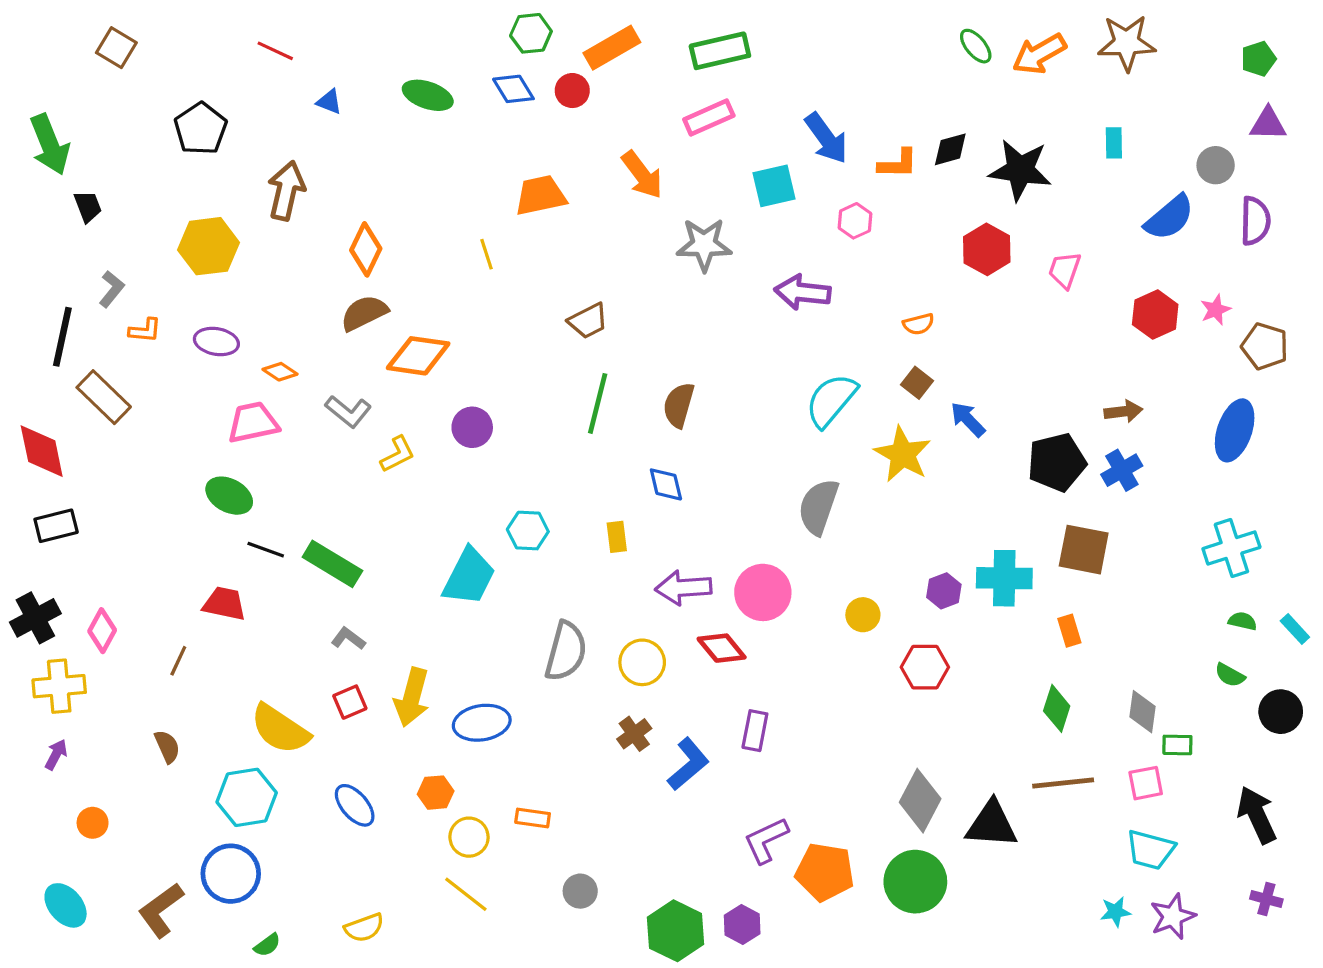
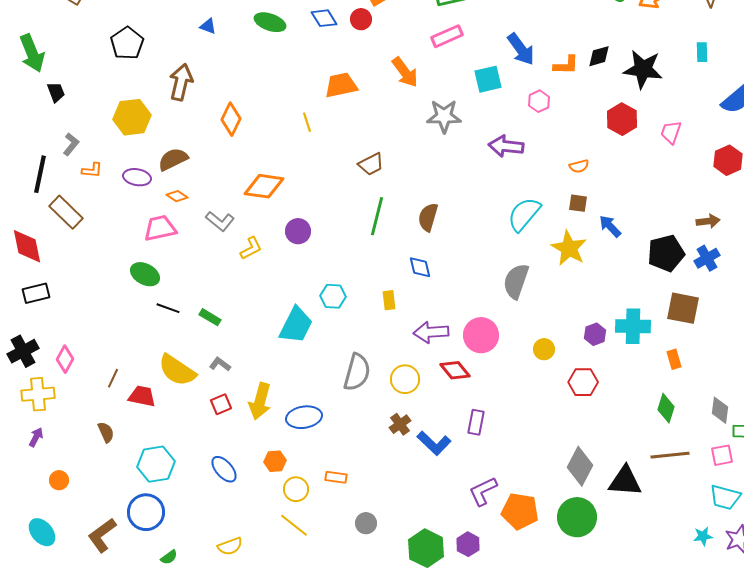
brown semicircle: (364, 313) -> (173, 159), moved
brown square: (917, 383) -> (578, 203), turned -30
green rectangle: (332, 564) -> (210, 317), size x0.6
red trapezoid: (224, 604) -> (142, 396), moved
yellow semicircle: (280, 729) -> (177, 370), moved
blue L-shape: (688, 764) -> (434, 443), turned 84

